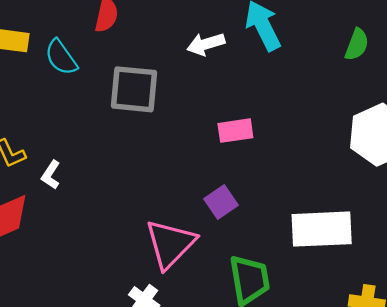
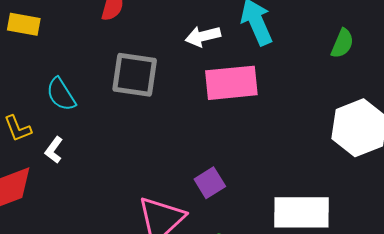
cyan semicircle: (61, 57) -> (61, 94), moved
pink rectangle: (235, 131) -> (231, 83), moved, size x1.6

